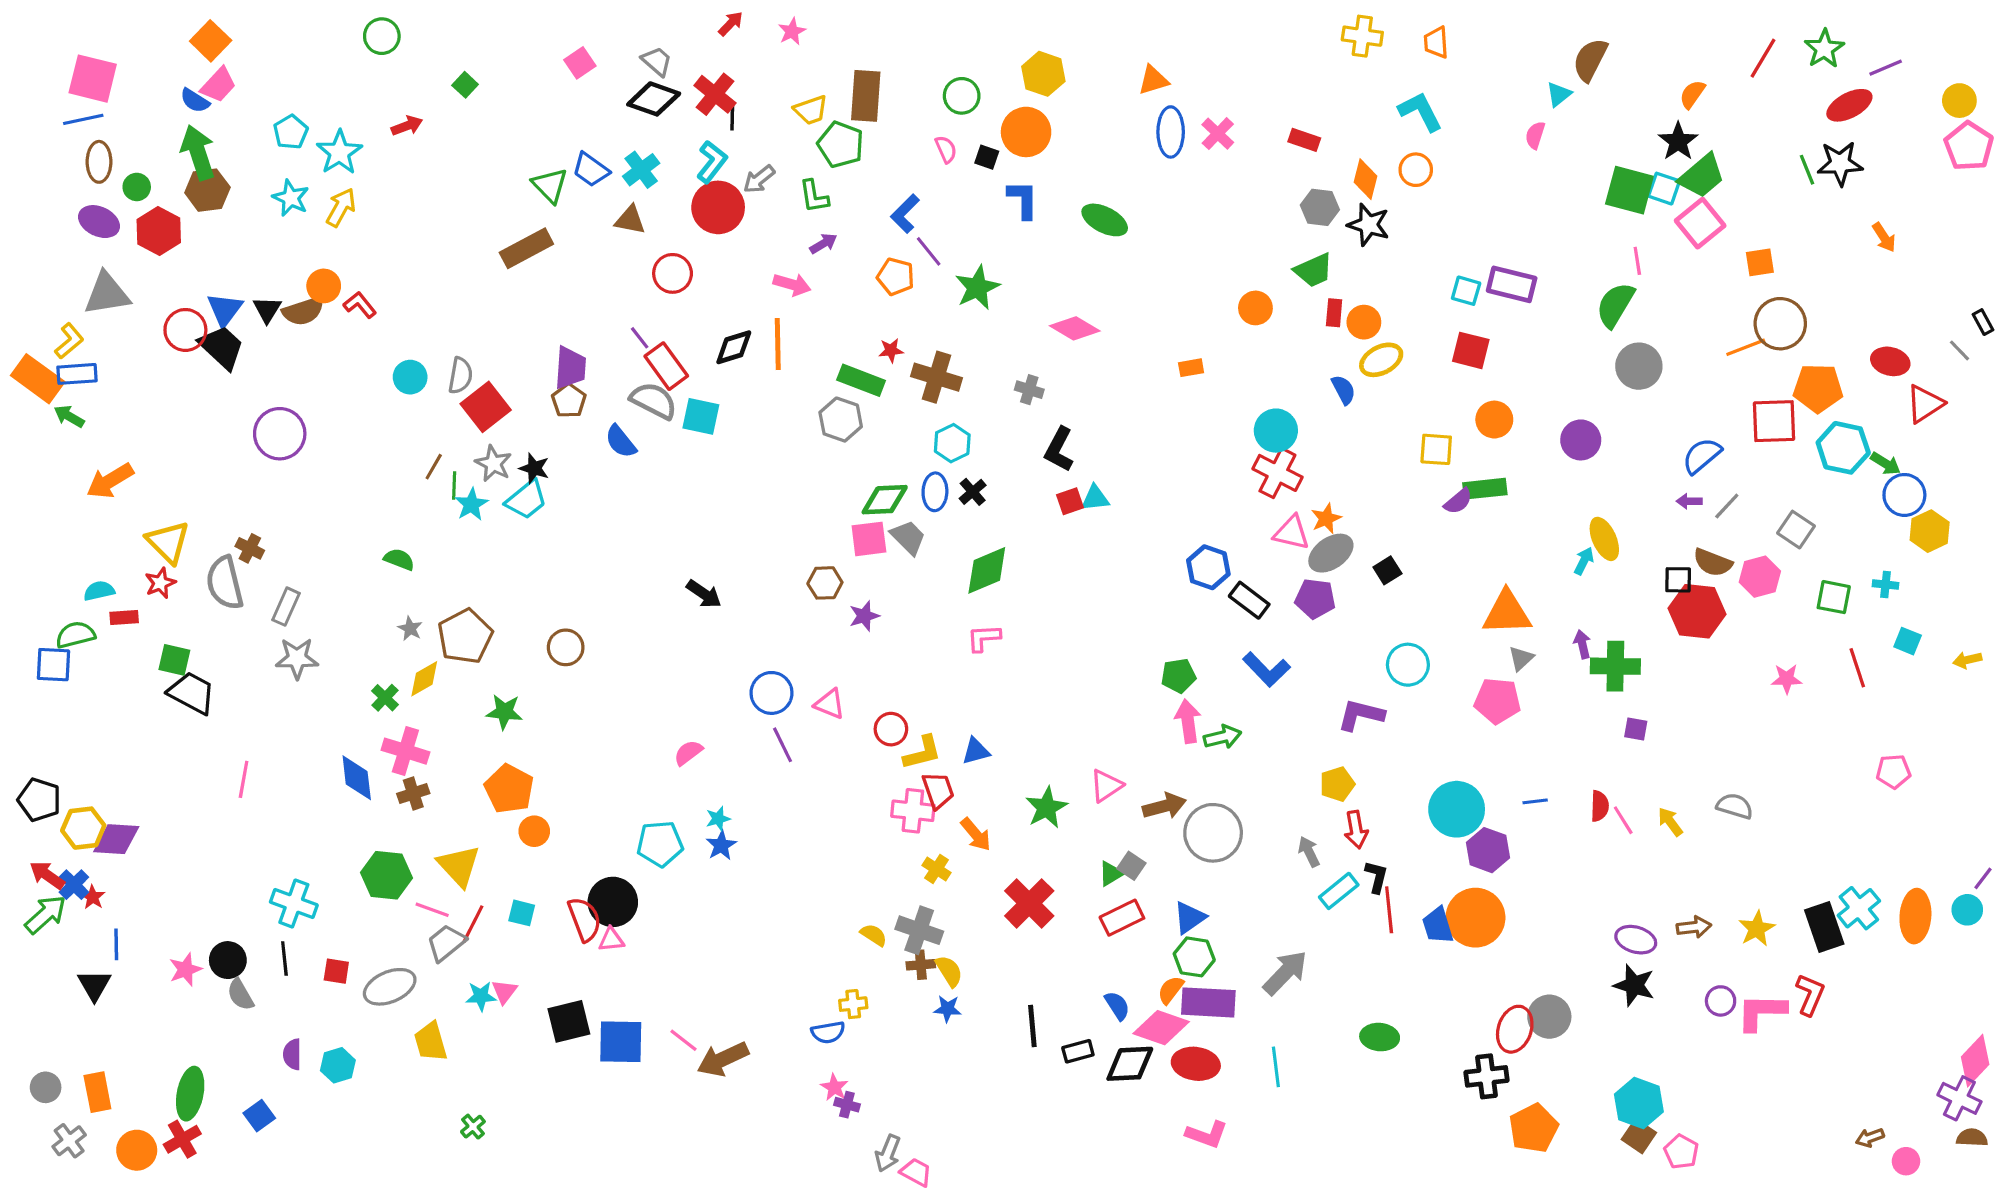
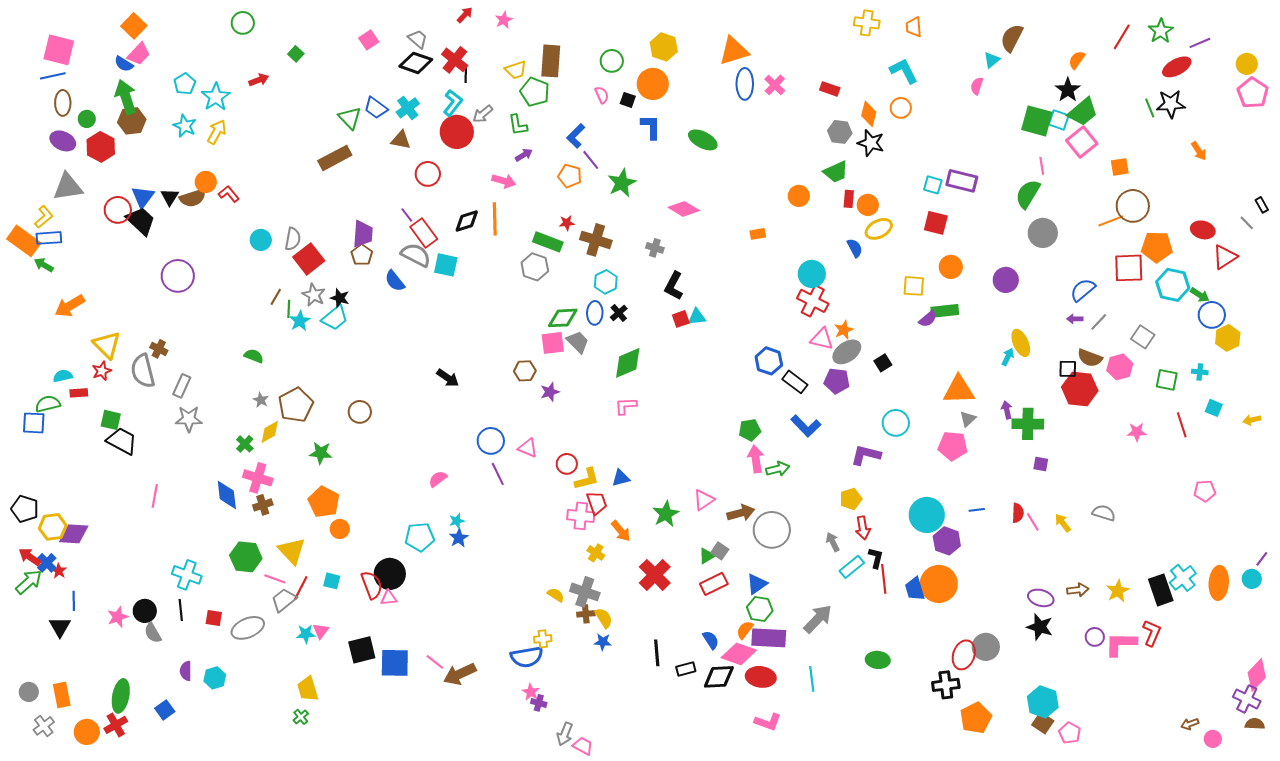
orange triangle: (1153, 80) -> (734, 51), size x1.5
blue semicircle: (828, 1032) -> (527, 657), size x1.5
yellow trapezoid: (431, 1042) -> (308, 689), moved

